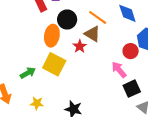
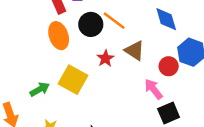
orange line: (98, 17) -> (114, 21), moved
brown triangle: (92, 34) -> (135, 51), moved
orange ellipse: (52, 36) -> (59, 36), moved, turned -30

